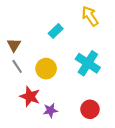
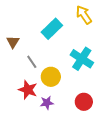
cyan rectangle: (56, 31) -> (52, 29), size x1.5
gray line: (17, 66) -> (32, 62), moved
yellow circle: (46, 69) -> (51, 77), moved

